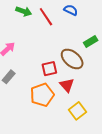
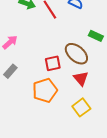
green rectangle: (91, 41) -> (96, 36), turned 56
red triangle: (67, 85) -> (81, 78), moved

